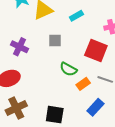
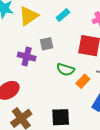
purple cross: (19, 47) -> (27, 56), moved

